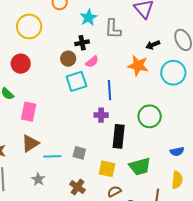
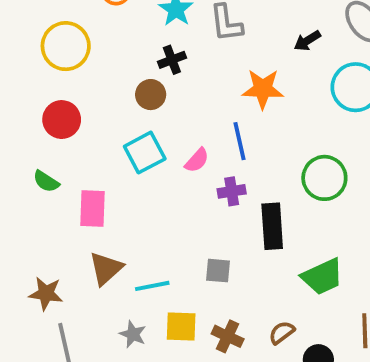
pink semicircle: (92, 62) -> (197, 160), moved
orange star: (138, 66) -> (263, 89), moved
cyan square: (76, 81) -> (145, 153), moved
gray square: (79, 153) -> (218, 271), moved
yellow square: (107, 169) -> (181, 327), moved
brown cross: (77, 187) -> (228, 336), moved

